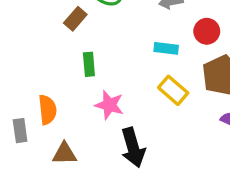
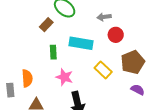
red circle: (207, 31) -> (116, 35), moved
cyan rectangle: (166, 48) -> (81, 43), moved, size x1.6

